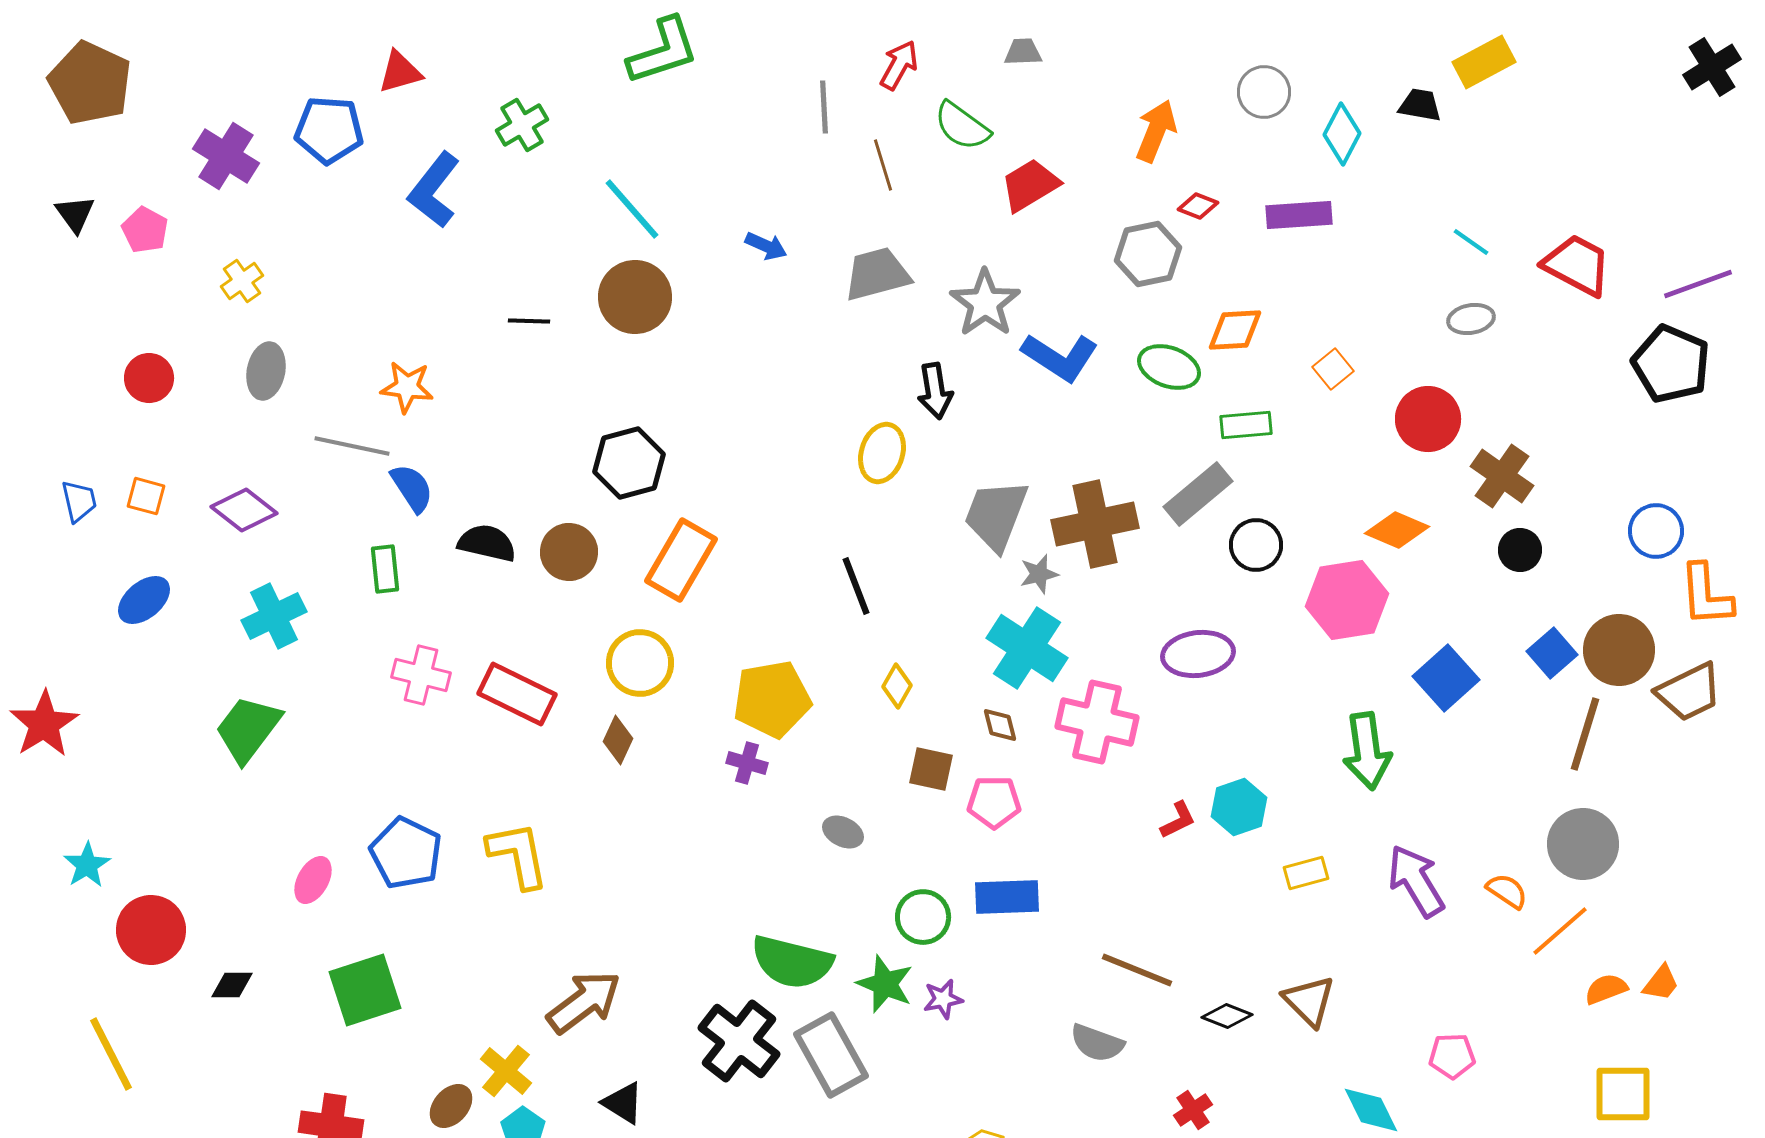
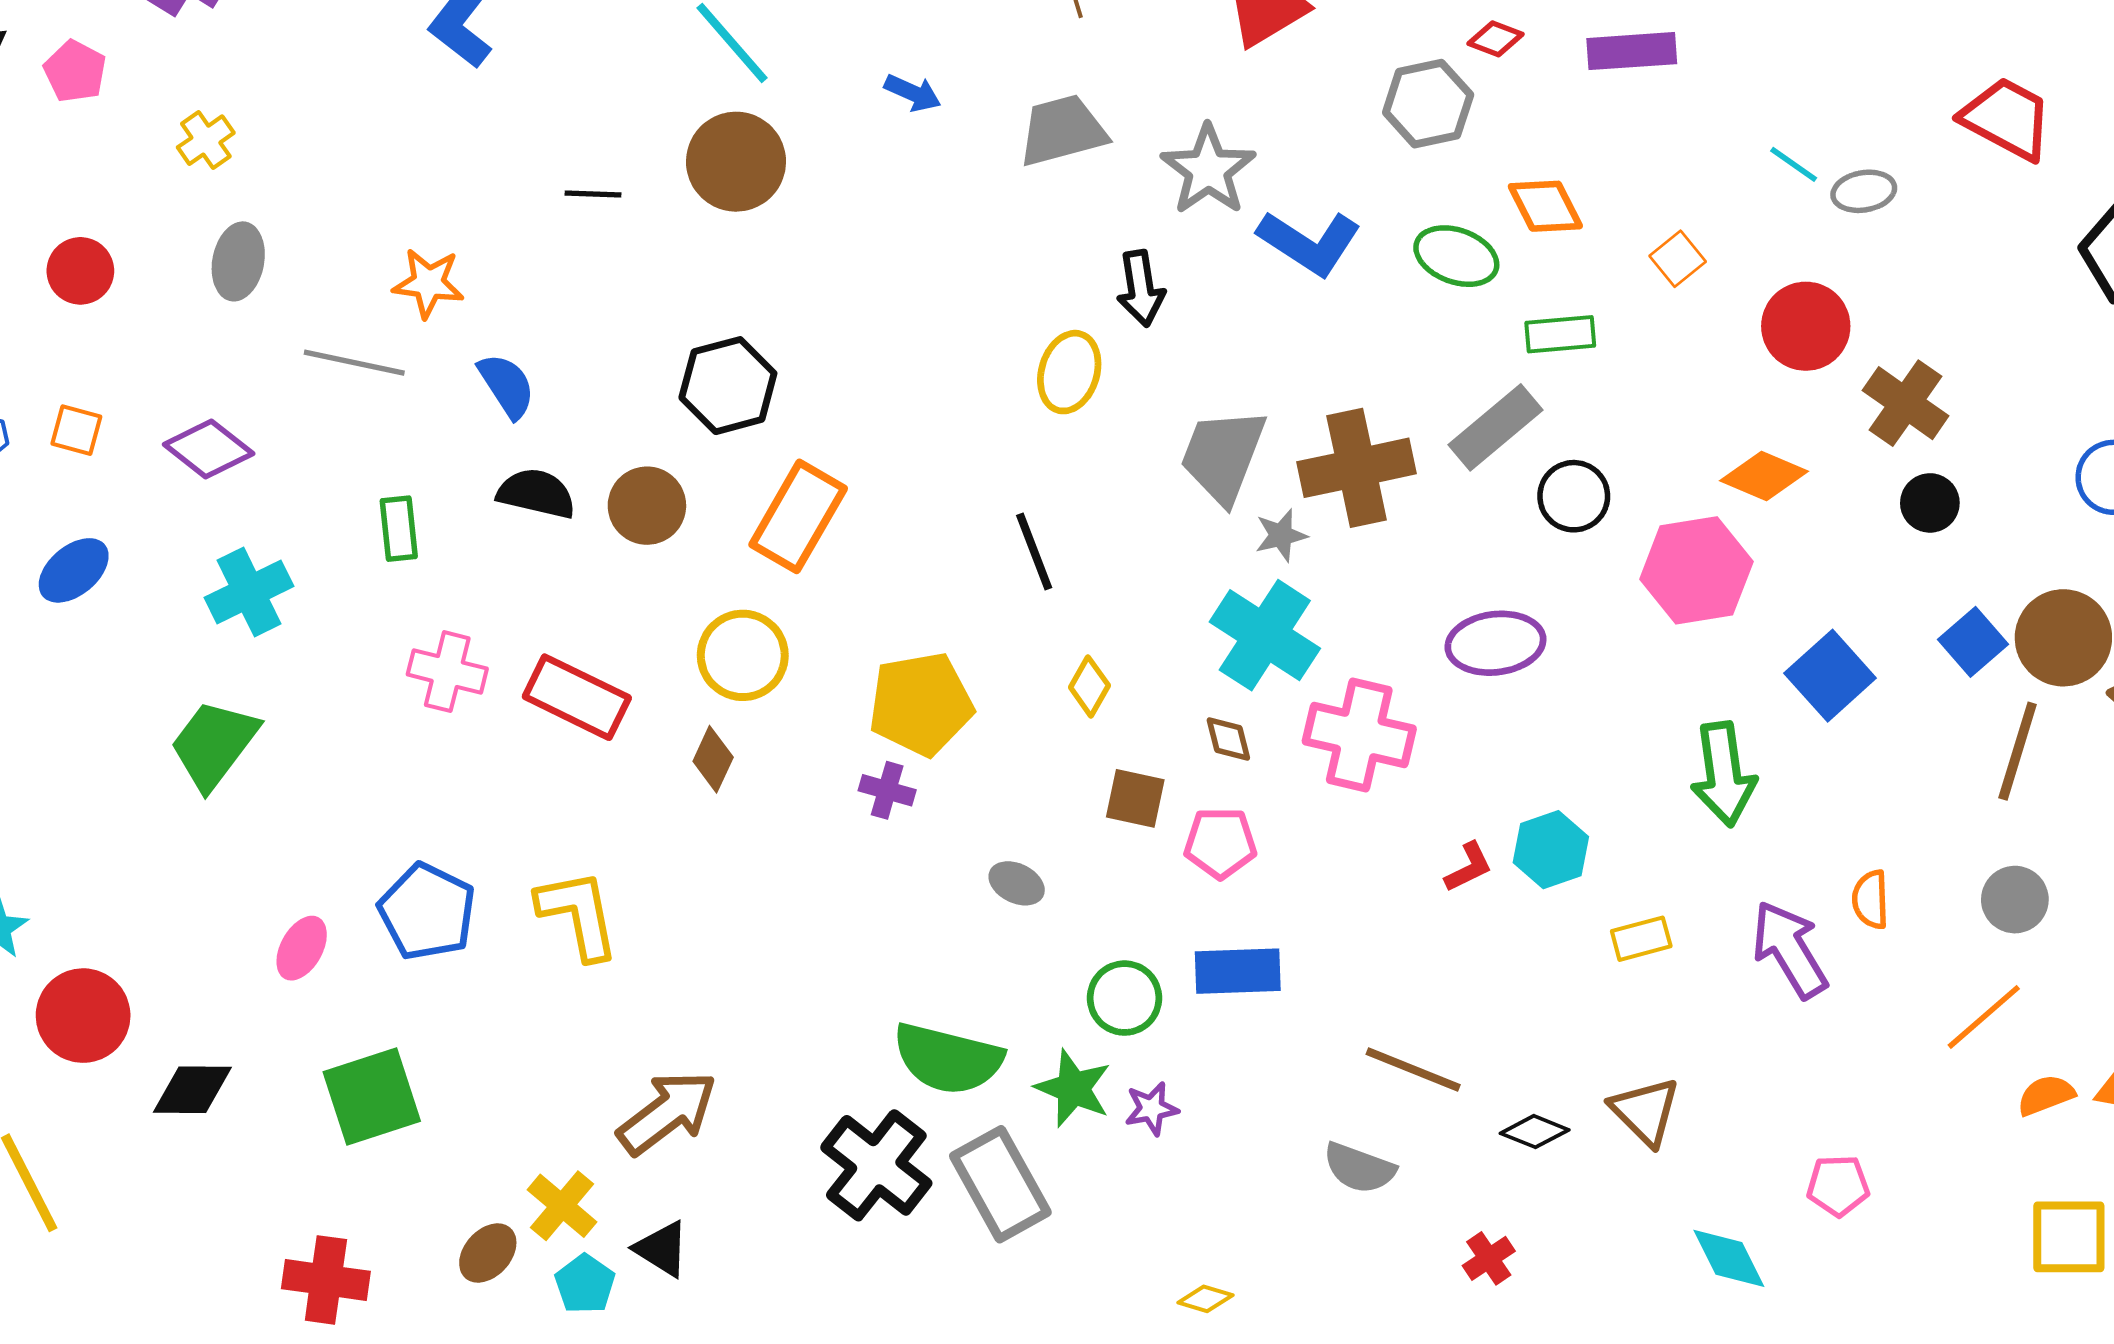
cyan line: (1471, 242) -> (1794, 164), moved
orange diamond: (1235, 330) -> (1545, 206), turned 66
blue semicircle: (412, 488) -> (507, 386), moved
gray circle: (1583, 844) -> (2015, 900), size x0.7
orange semicircle: (1507, 891) -> (1871, 900), moved, turned -126
black diamond: (232, 985) -> (192, 1090), size x1.4
black triangle: (623, 1103) -> (662, 1249), moved

